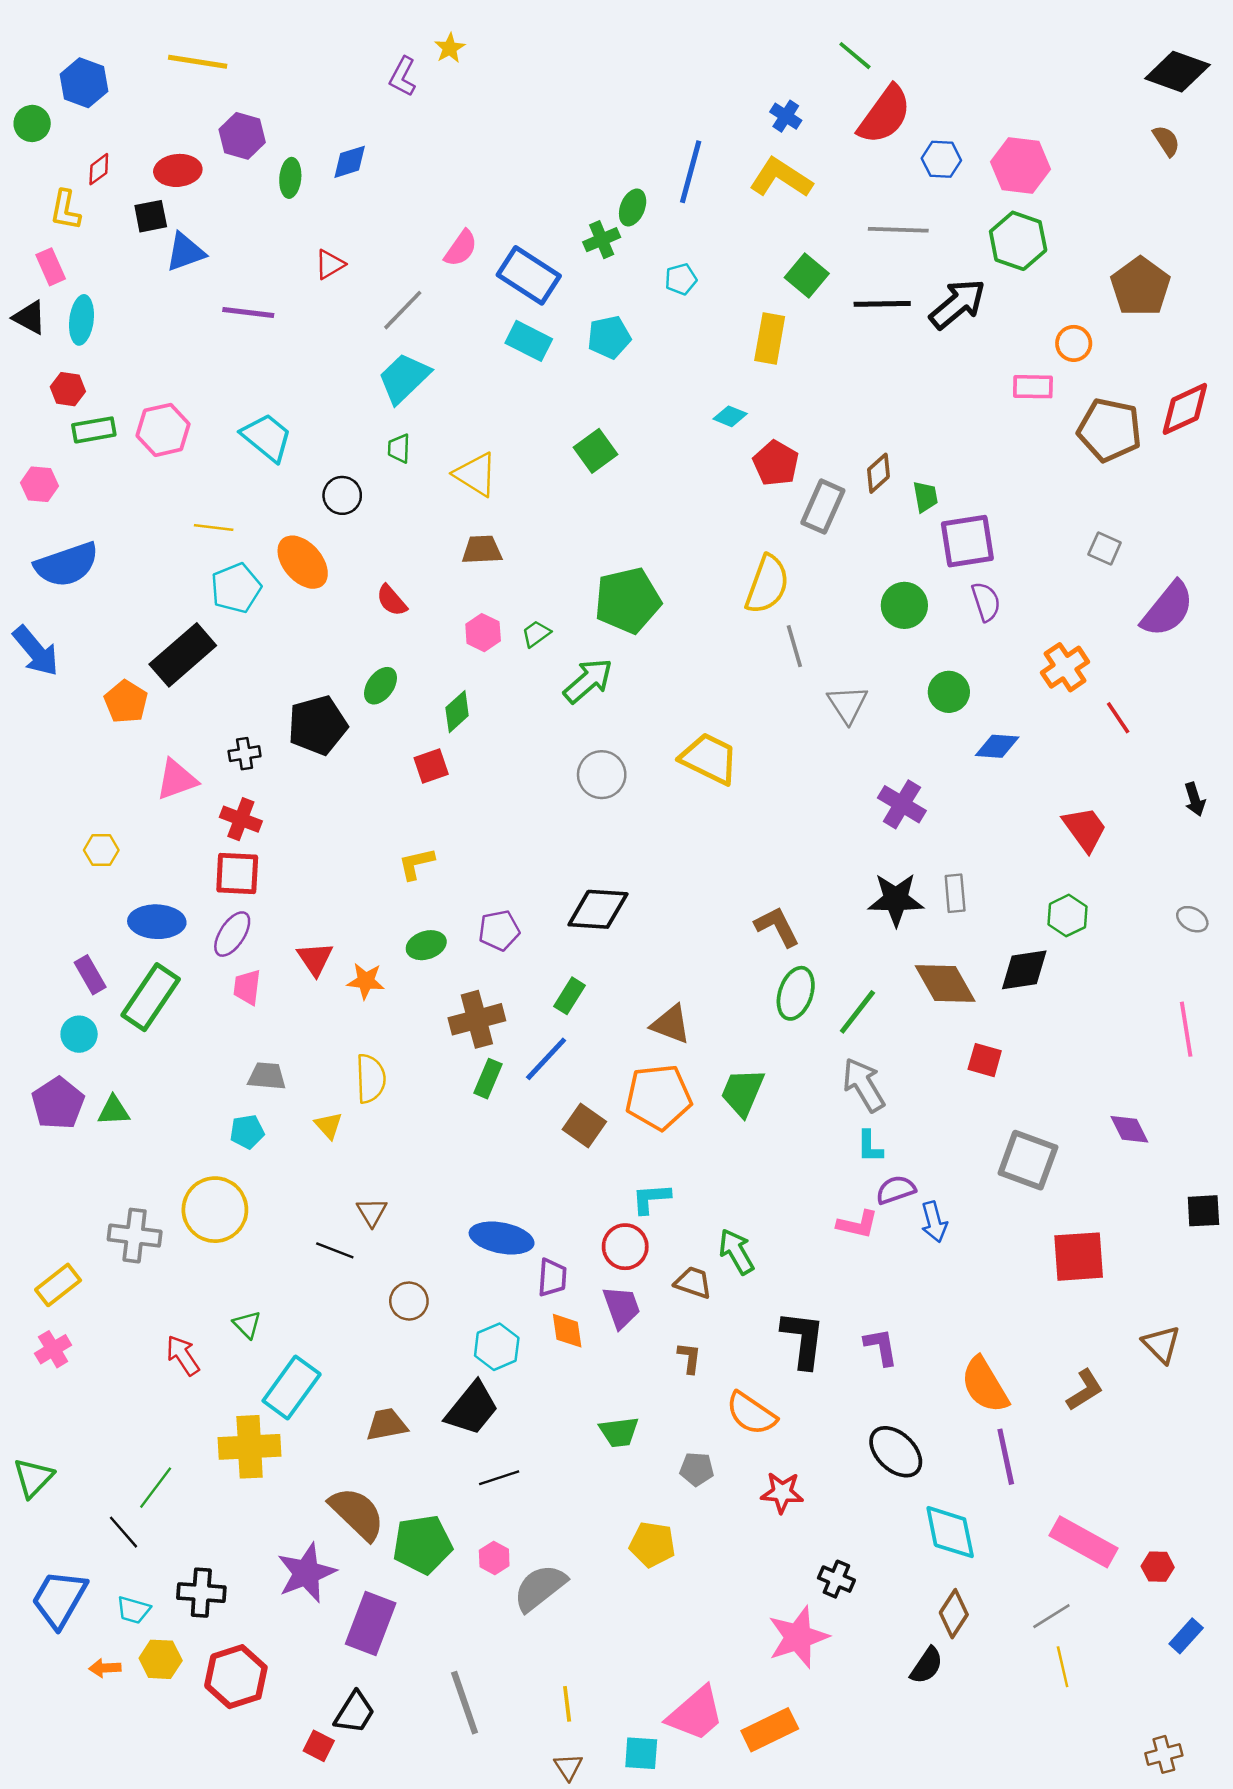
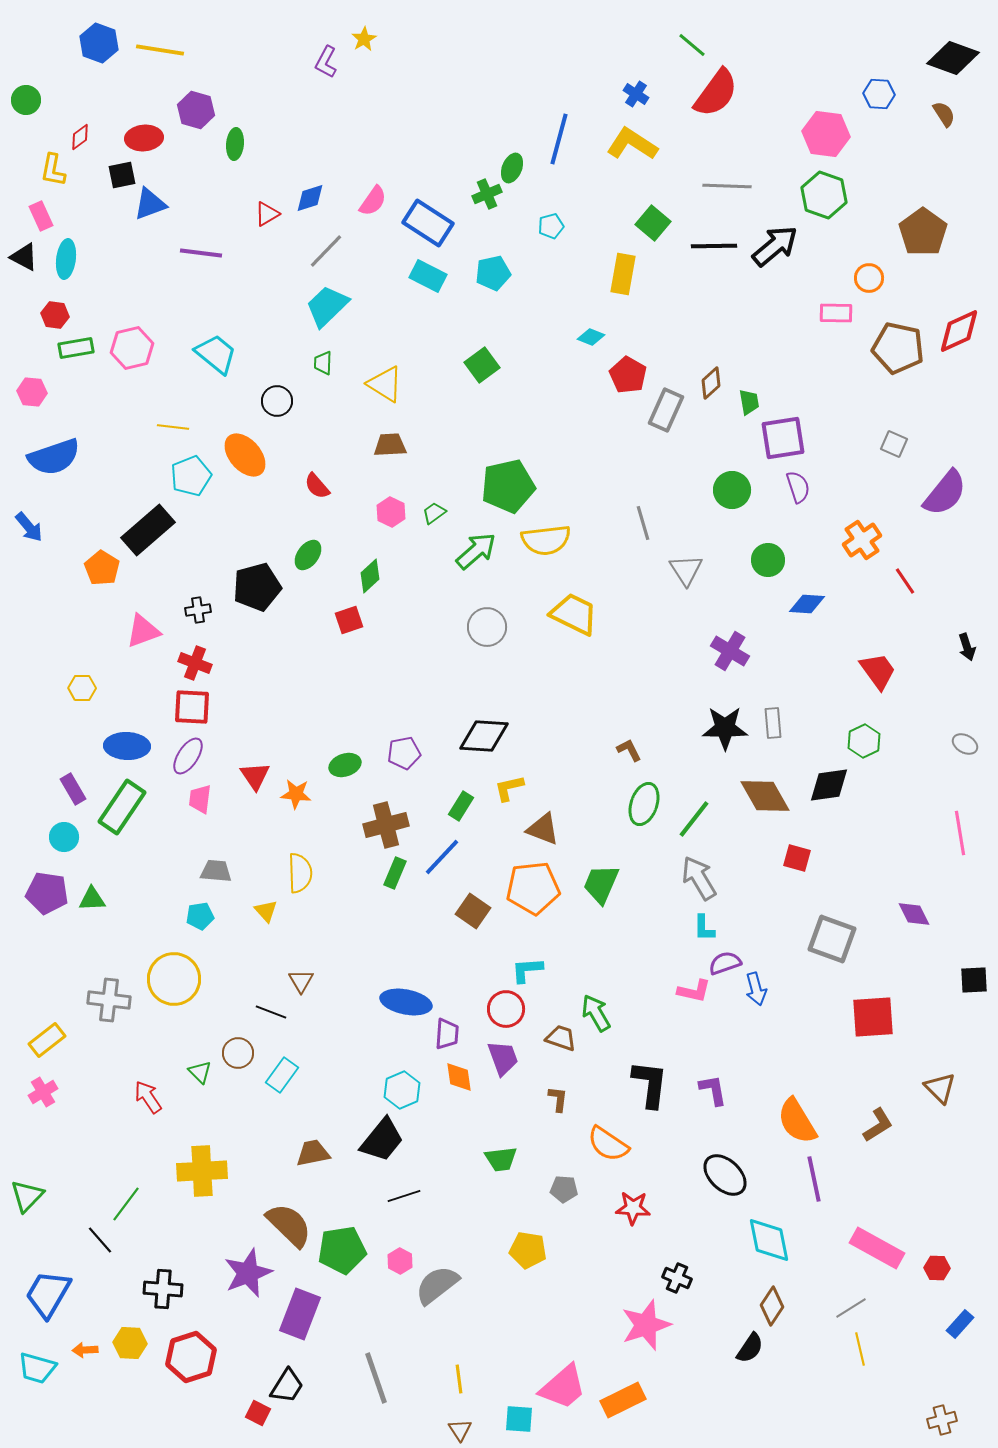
blue hexagon: (84, 83) -> (99, 43), moved
blue hexagon: (941, 159) -> (879, 94), moved
blue diamond: (350, 162) -> (310, 198), moved
yellow semicircle: (767, 584) -> (546, 540), moved, turned 63
blue arrow: (36, 651) -> (29, 527), size x0.7
yellow L-shape: (416, 864) -> (509, 788), moved
brown L-shape: (777, 927) -> (629, 750), size x0.7
purple pentagon: (58, 1103) -> (47, 893), turned -30
brown circle: (409, 1301) -> (238, 1053), moved
cyan rectangle: (292, 1388) -> (282, 1075), moved, size x0.7
cyan trapezoid: (133, 1610) -> (37, 1368), moved, size x1.4

